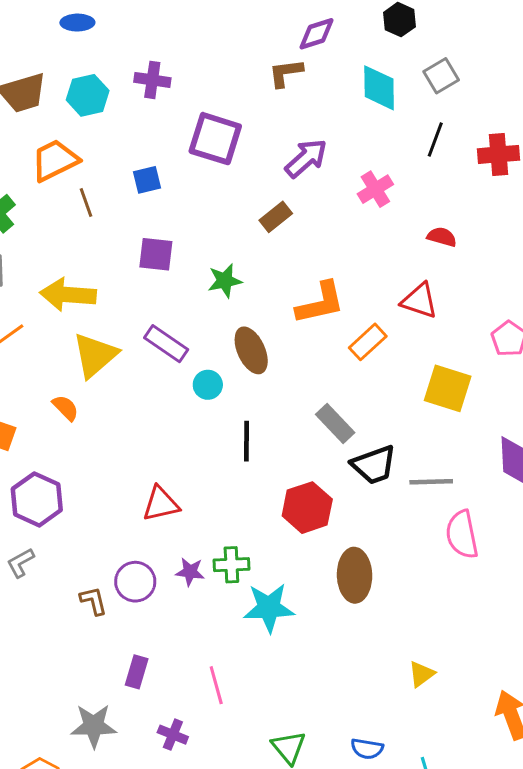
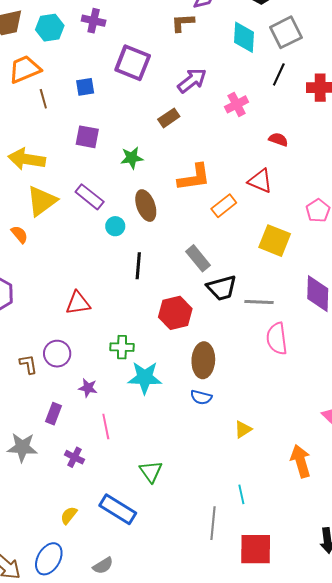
gray square: (441, 76) -> (286, 32), size x1.4
purple star: (190, 572) -> (88, 388), moved
blue semicircle: (367, 749) -> (201, 397), moved

